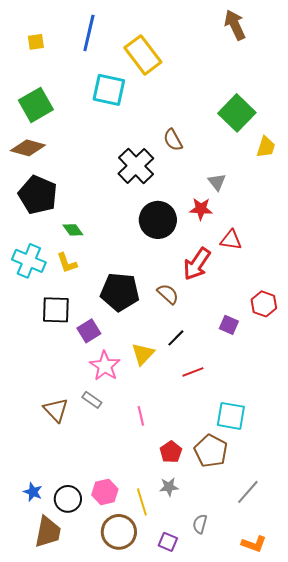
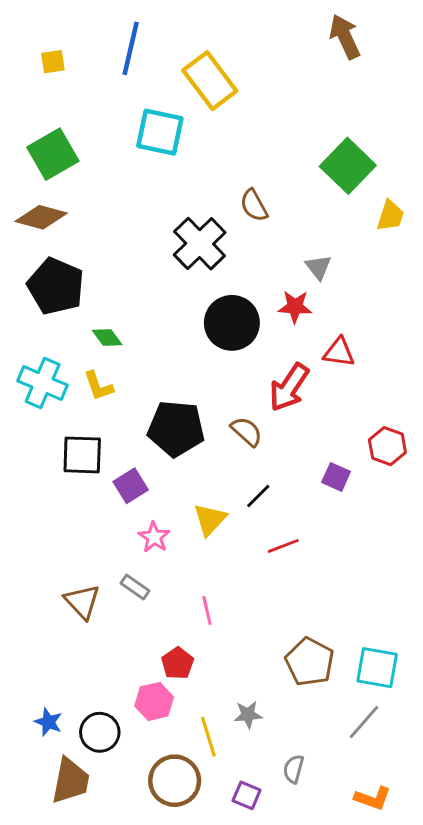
pink star: (105, 366) -> (154, 537), size x0.7
cyan square: (231, 416) -> (377, 668), moved
red pentagon: (171, 452) -> (178, 663), moved
pink hexagon: (105, 492) -> (154, 701), moved

